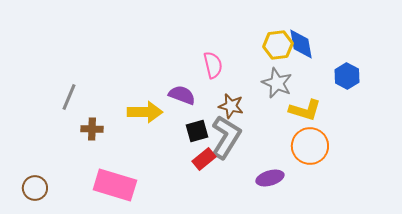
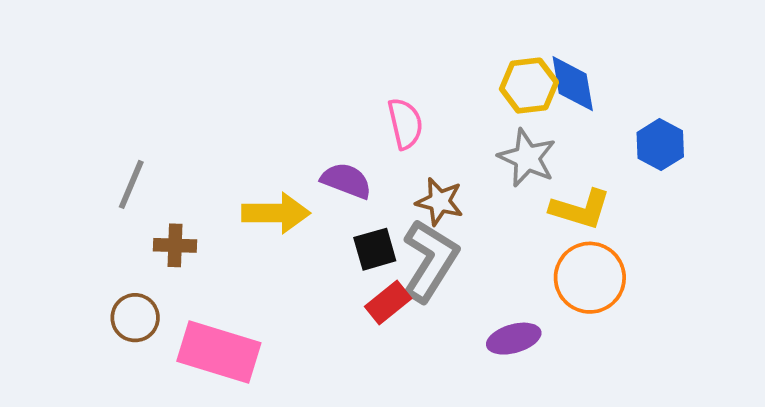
brown circle: (35, 188) -> (135, 318), moved

